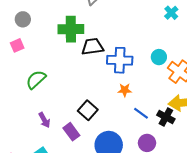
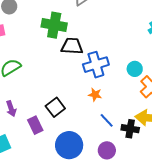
blue cross: (120, 60) -> (96, 65), turned -30
black cross: (166, 117) -> (130, 129), turned -30

